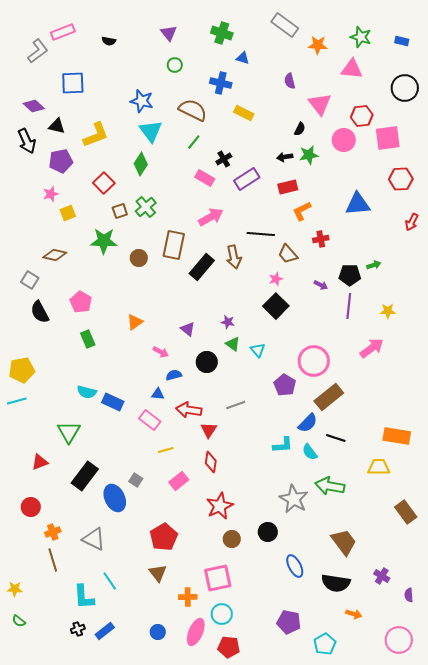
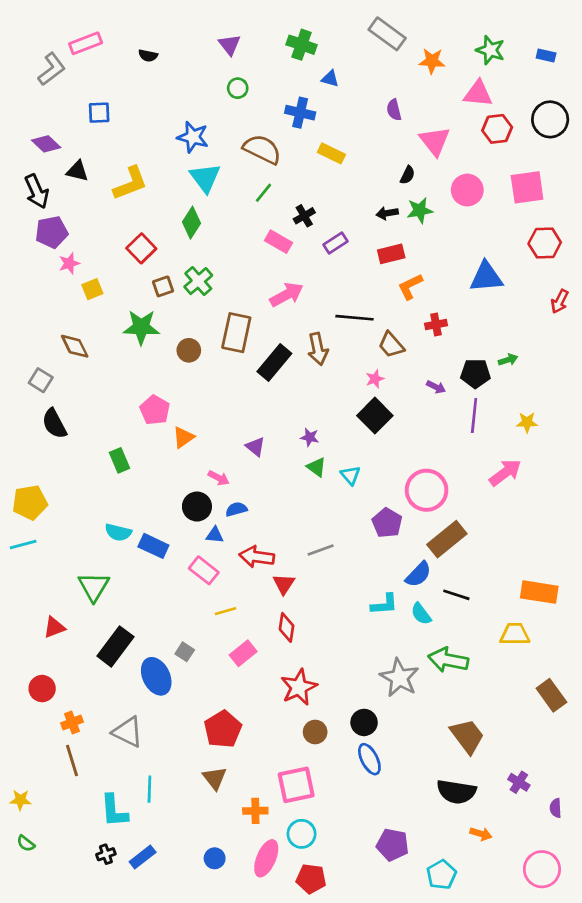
blue square: (73, 83) -> (99, 113), size x0.7
red hexagon: (362, 116) -> (497, 129), moved
purple pentagon: (61, 161) -> (52, 232), moved
purple rectangle: (247, 179) -> (335, 243), size x0.7
brown diamond: (55, 255) -> (75, 346), turned 50
pink pentagon: (81, 302) -> (155, 410), moved
black circle: (207, 362) -> (197, 507), moved
blue ellipse: (295, 566) -> (369, 759), moved
cyan line: (110, 581) -> (149, 789), turned 36

